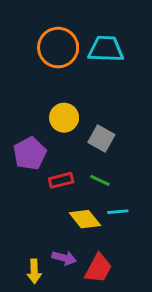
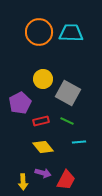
gray square: (101, 139) -> (68, 93), size x1.4
yellow diamond: (85, 219) -> (43, 147), moved

